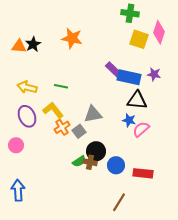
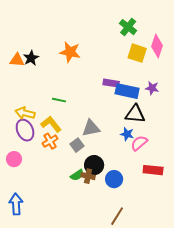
green cross: (130, 13) -> (128, 27), turned 30
purple rectangle: (113, 69) -> (111, 83), turned -35
yellow arrow: (27, 87) -> (25, 113), moved
orange cross: (62, 127) -> (50, 141), moved
red rectangle: (143, 173) -> (153, 170), moved

